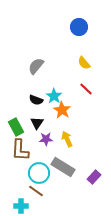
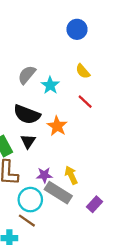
cyan star: (54, 96) -> (50, 85), moved
black semicircle: (36, 100) -> (27, 114), size x1.6
purple star: (46, 139) -> (44, 175), moved
yellow arrow: (67, 139) -> (71, 175), moved

